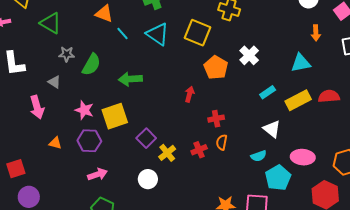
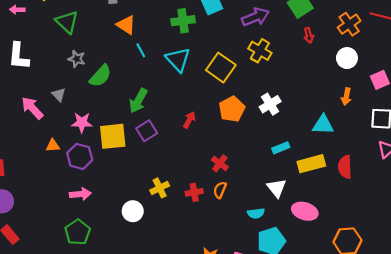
green arrow: (130, 79) -> (138, 101), turned -70
gray triangle: (54, 82) -> (59, 95), moved
red arrow: (189, 94) -> (189, 120), moved
red semicircle: (329, 96) -> (345, 167), turned -100
pink arrow: (37, 107) -> (32, 108), turned 140
pink star: (84, 110) -> (82, 123), turned -30
red cross: (216, 119) -> (220, 163), turned 35
purple square: (146, 138) -> (147, 131), moved
orange triangle: (55, 143) -> (53, 145), moved, turned -32
pink ellipse: (303, 157) -> (305, 211), moved

